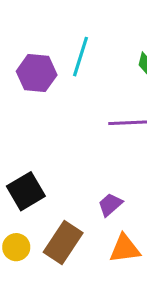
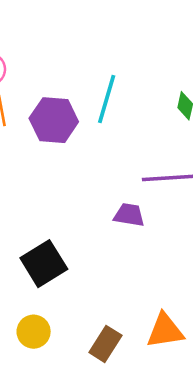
purple trapezoid: (110, 205) -> (129, 215), moved, turned 52
brown rectangle: (63, 242) -> (105, 344), moved, size x0.7

